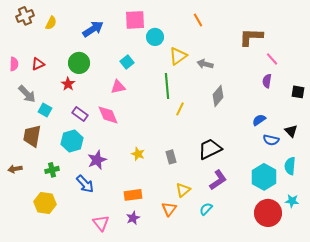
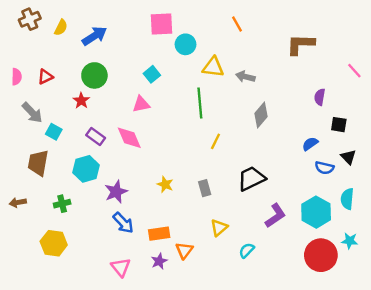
blue arrow: (93, 29) -> (94, 36), moved
yellow triangle: (178, 56) -> (213, 67), turned 42
pink line: (272, 59) -> (354, 71), moved
black square: (298, 92) -> (339, 125), moved
yellow line: (180, 109) -> (215, 141), moved
purple L-shape: (218, 180) -> (275, 216), moved
blue arrow: (85, 184) -> (123, 223), moved
orange triangle: (169, 209) -> (184, 250), moved

